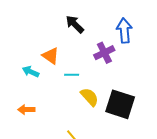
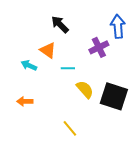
black arrow: (75, 24) -> (60, 24), moved

